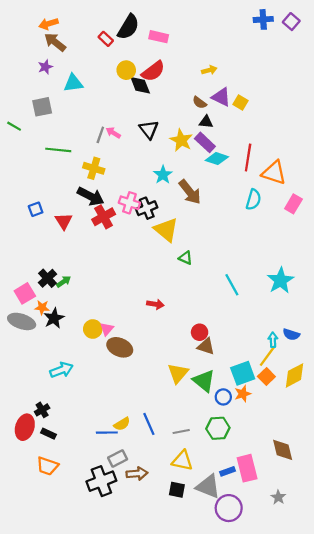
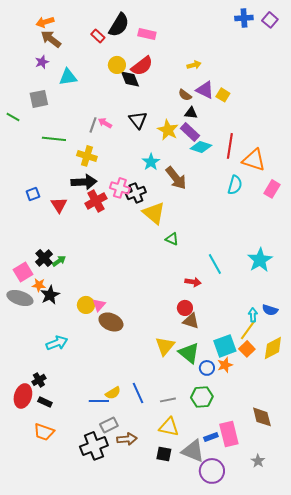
black arrow: (91, 196) -> (84, 182), turned -30
red arrow: (155, 304) -> (193, 282), moved

